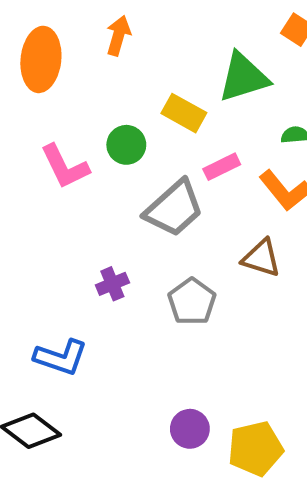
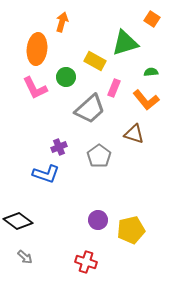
orange ellipse: (41, 59) -> (37, 49), moved
pink rectangle: (222, 167) -> (114, 88), turned -42
blue L-shape: (61, 357) -> (46, 174), moved

